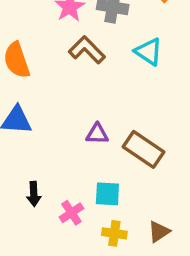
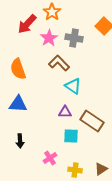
cyan triangle: (149, 52) -> (73, 86), moved
black arrow: (34, 194) -> (20, 141), moved
cyan square: (107, 194) -> (71, 136), moved

